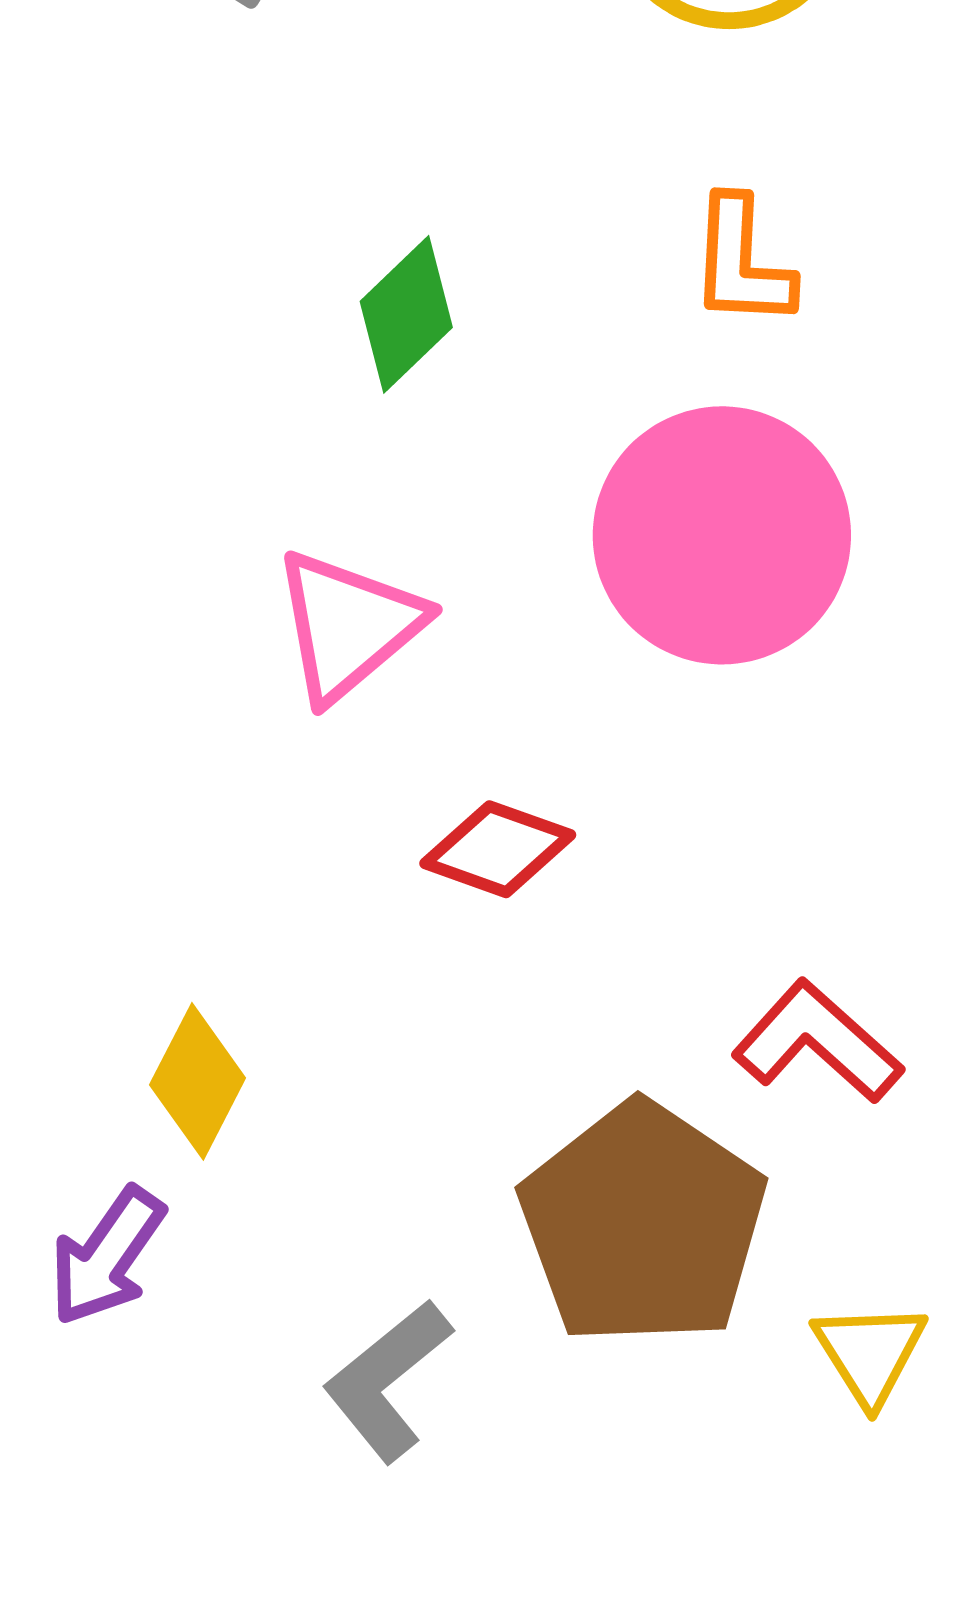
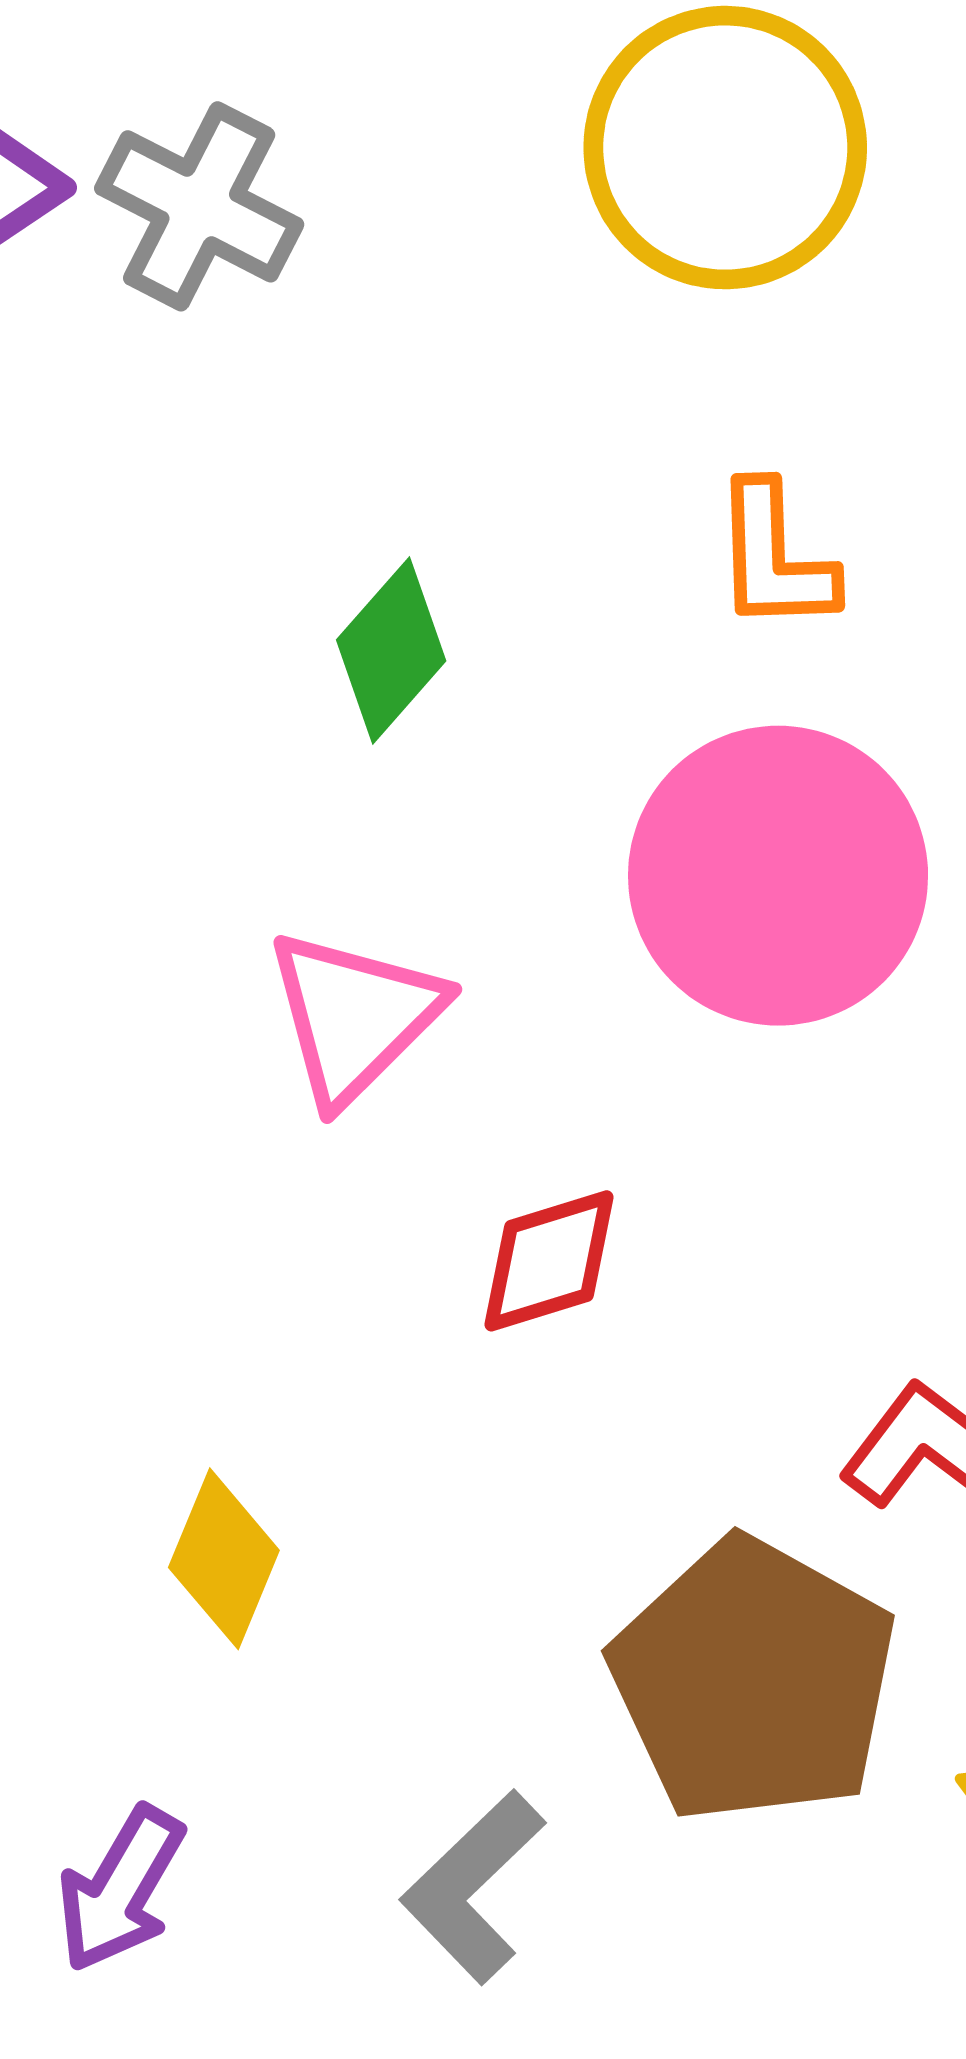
red diamond: (498, 849) -> (549, 1261), turned -32
purple arrow: (107, 1256) -> (120, 1889), moved

